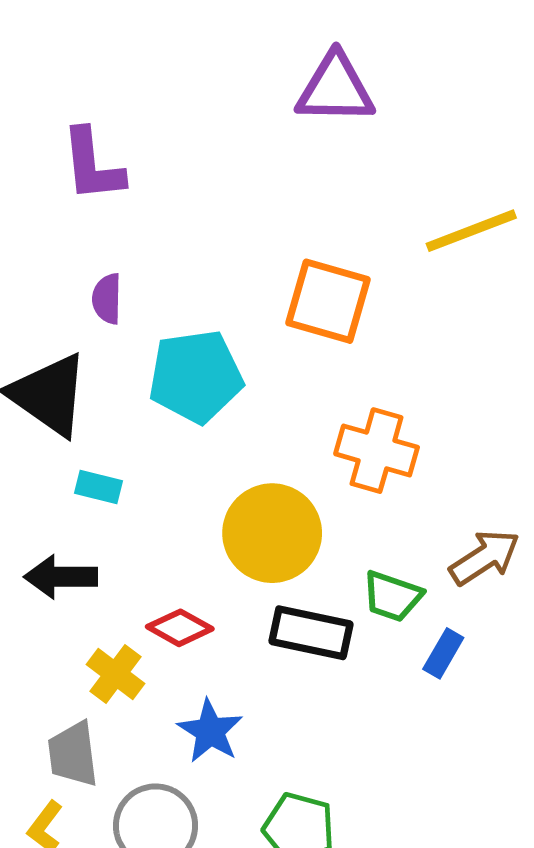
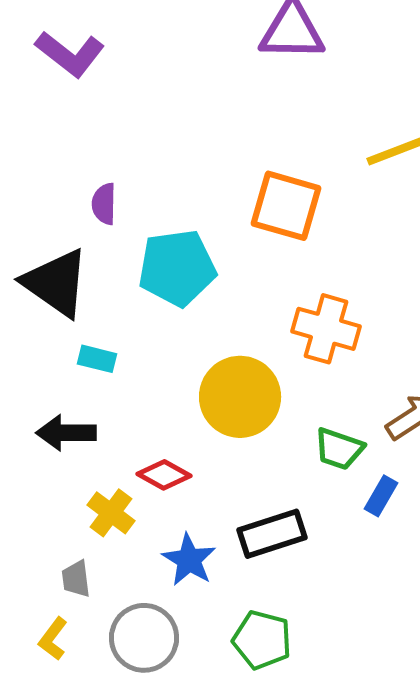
purple L-shape: (92, 165) -> (70, 54), moved, turned -46
black rectangle: (311, 633) -> (272, 534), moved, turned -30
gray trapezoid: (73, 754) -> (76, 579), size x0.7

